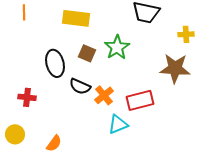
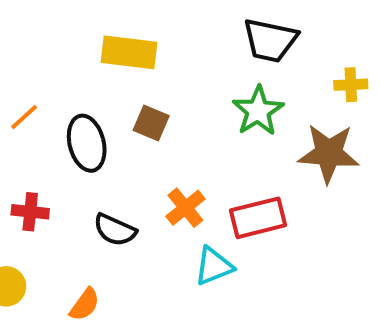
orange line: (24, 12) -> (24, 117), moved, turned 49
green star: (117, 47) -> (258, 111), moved
black semicircle: (80, 86) -> (115, 230), moved

